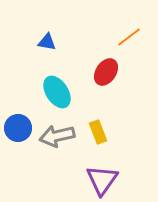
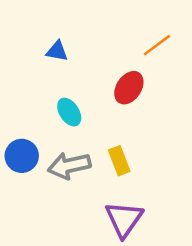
cyan ellipse: (57, 92) -> (69, 112), size x0.7

